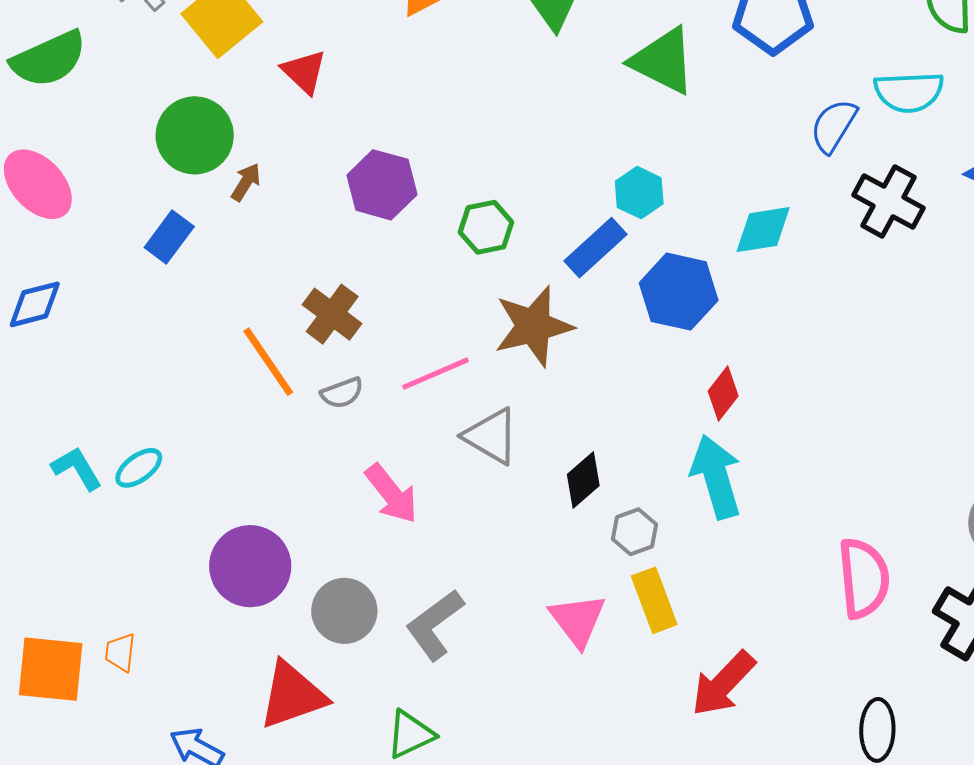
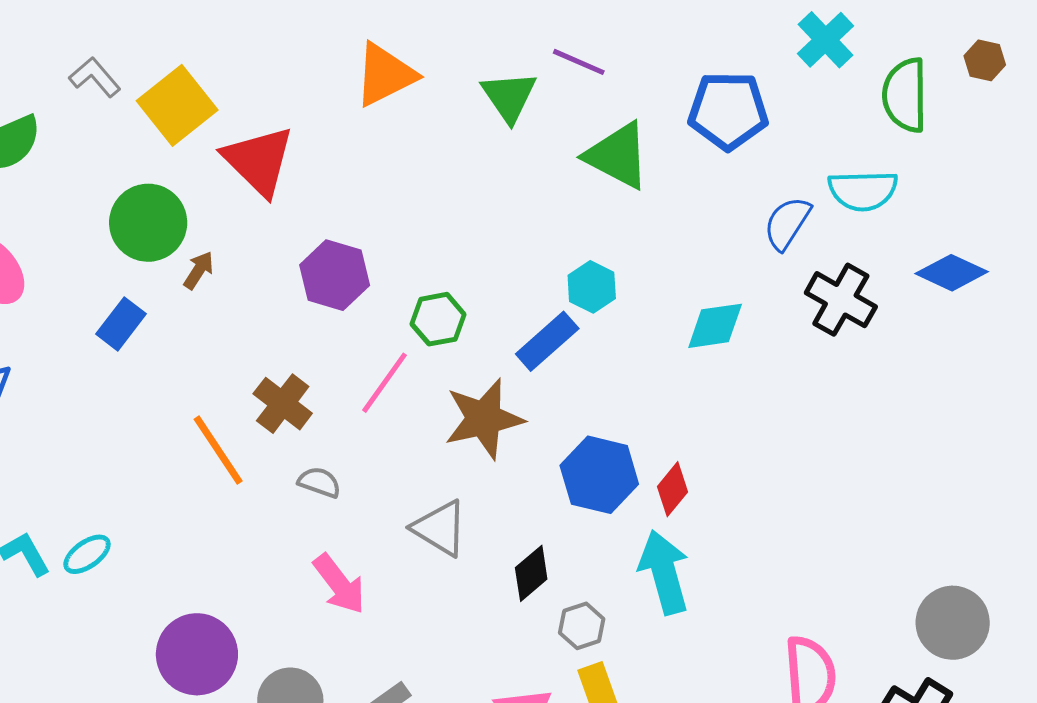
red triangle: (304, 72) -> (259, 161), size x1.6
blue hexagon: (679, 292) -> (599, 475), moved
pink line: (436, 374) -> (385, 383), moved, turned -32
gray semicircle: (342, 393) -> (319, 482), moved, turned -141

